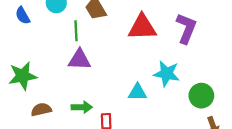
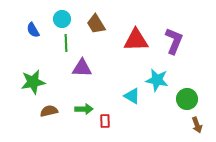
green line: (76, 31) -> (66, 43), moved
cyan triangle: (138, 92) -> (132, 96), turned 30

